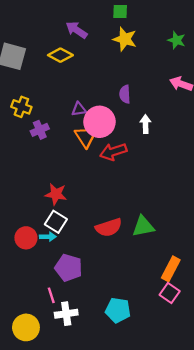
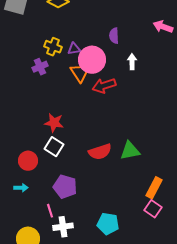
yellow cross: (21, 107) -> (53, 47), moved
cyan arrow: (48, 237) -> (21, 188), moved

